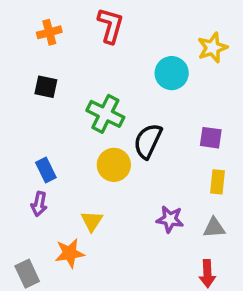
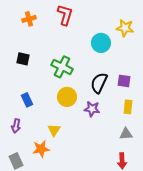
yellow star: (212, 48) -> (125, 28), turned 30
black square: (46, 87) -> (23, 59), moved
black semicircle: (148, 141) -> (99, 83), moved
purple arrow: (39, 204) -> (16, 126), moved
purple star: (170, 219) -> (92, 109), moved

